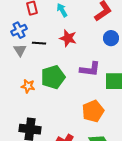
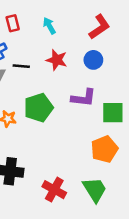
blue circle: (111, 38) -> (93, 60), moved
orange pentagon: (93, 111) -> (104, 149), moved

